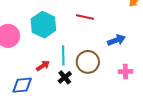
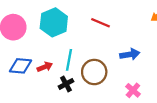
pink cross: (125, 72) -> (133, 90), turned 32
blue diamond: (22, 85) -> (20, 66), moved

